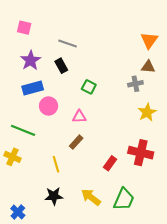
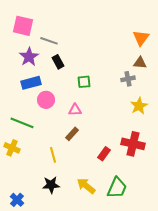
pink square: (24, 28) -> (23, 26), size x1.5
gray line: (68, 43) -> (49, 41), moved
green square: (89, 87) -> (84, 82), turned -32

